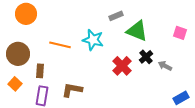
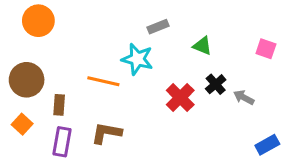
gray rectangle: (116, 16) -> (158, 27), moved
green triangle: (137, 31) -> (202, 46), size x0.6
orange line: (60, 45) -> (103, 81), moved

